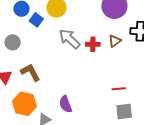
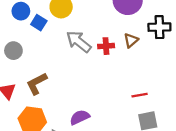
brown L-shape: (30, 72) -> (37, 84), turned -85
purple semicircle: (66, 104) -> (80, 117), turned 90

